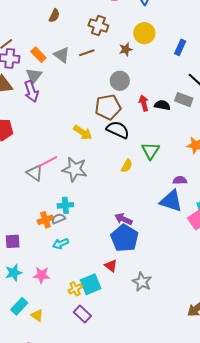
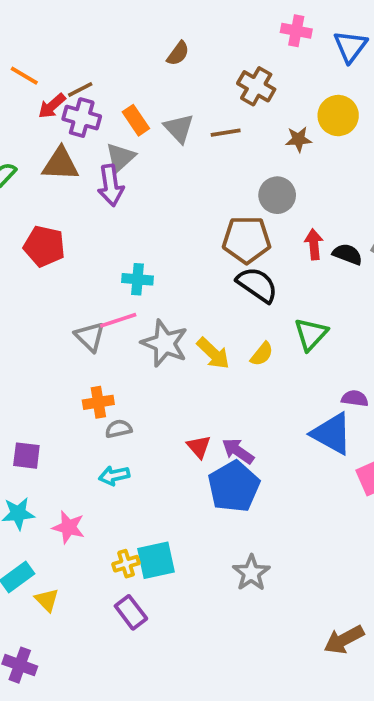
yellow arrow: (83, 133) -> (213, 353), moved
cyan cross: (65, 205) -> (137, 279), moved
orange cross: (45, 220) -> (98, 402), moved
red triangle: (111, 266) -> (199, 447), moved

